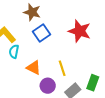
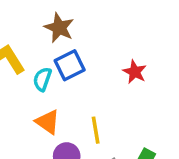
red star: (80, 31) -> (135, 72), size x0.6
cyan semicircle: (14, 51) -> (42, 79), moved

